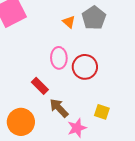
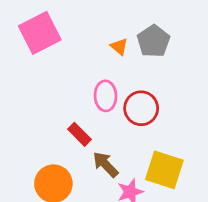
yellow square: (102, 112) -> (164, 170), size x1.8

